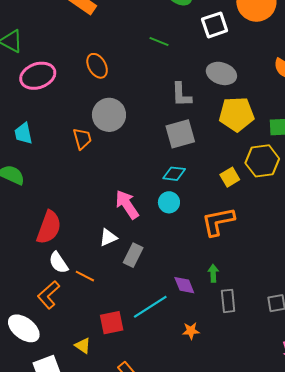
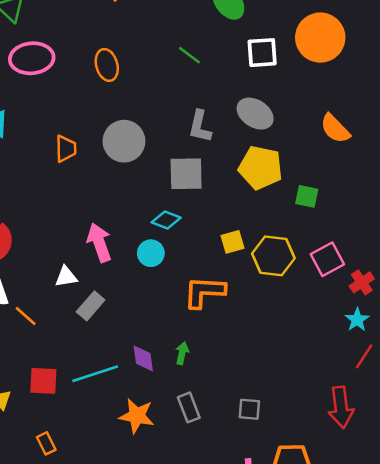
gray circle: (109, 115) -> (124, 141), moved
yellow hexagon: (262, 161) -> (273, 256), moved
gray rectangle: (228, 301) -> (189, 407), moved, turned -30
orange star: (191, 331) -> (137, 416), size x1.6

